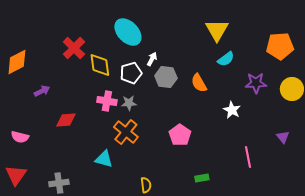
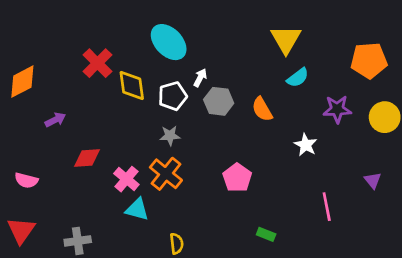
pink cross: (107, 101) -> (126, 179), moved, turned 30
green rectangle: (202, 178) -> (266, 234), turned 32
yellow semicircle: (146, 185) -> (177, 244), moved

